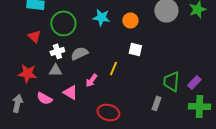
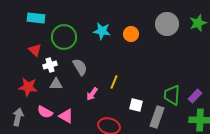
white square: (135, 49) -> (136, 105), moved
white cross: (57, 51) -> (50, 65), moved
gray semicircle: (79, 53) -> (80, 67), turned 84
pink triangle: (70, 92) -> (66, 116), moved
gray rectangle: (156, 103) -> (157, 117), size x1.5

